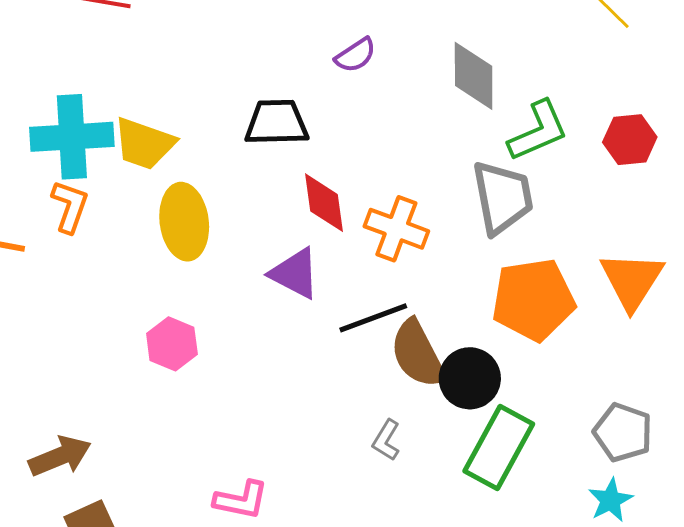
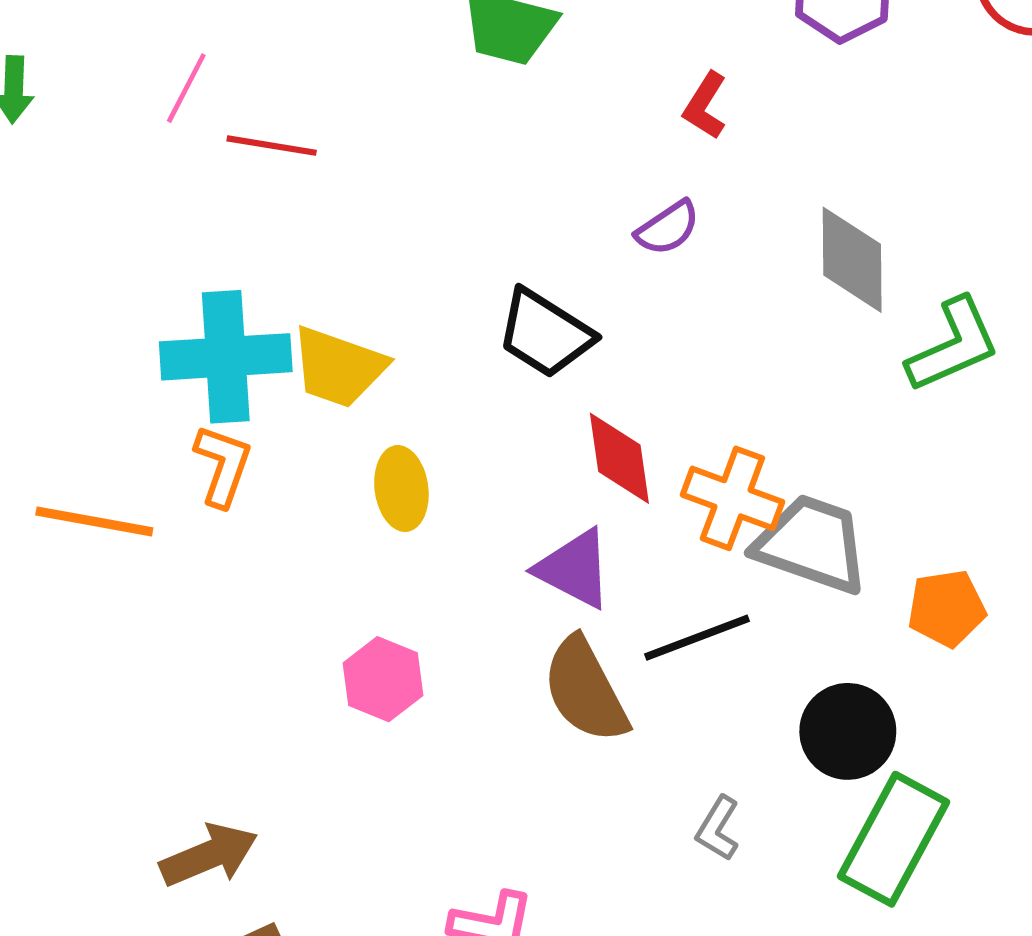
black trapezoid: (277, 123) -> (545, 333), turned -146
gray trapezoid: (503, 197) -> (812, 544), moved, turned -60
yellow ellipse: (184, 222) -> (401, 489), size x0.7
orange pentagon: (533, 300) -> (946, 608), size x0.6
brown semicircle: (418, 354) -> (585, 690), moved

